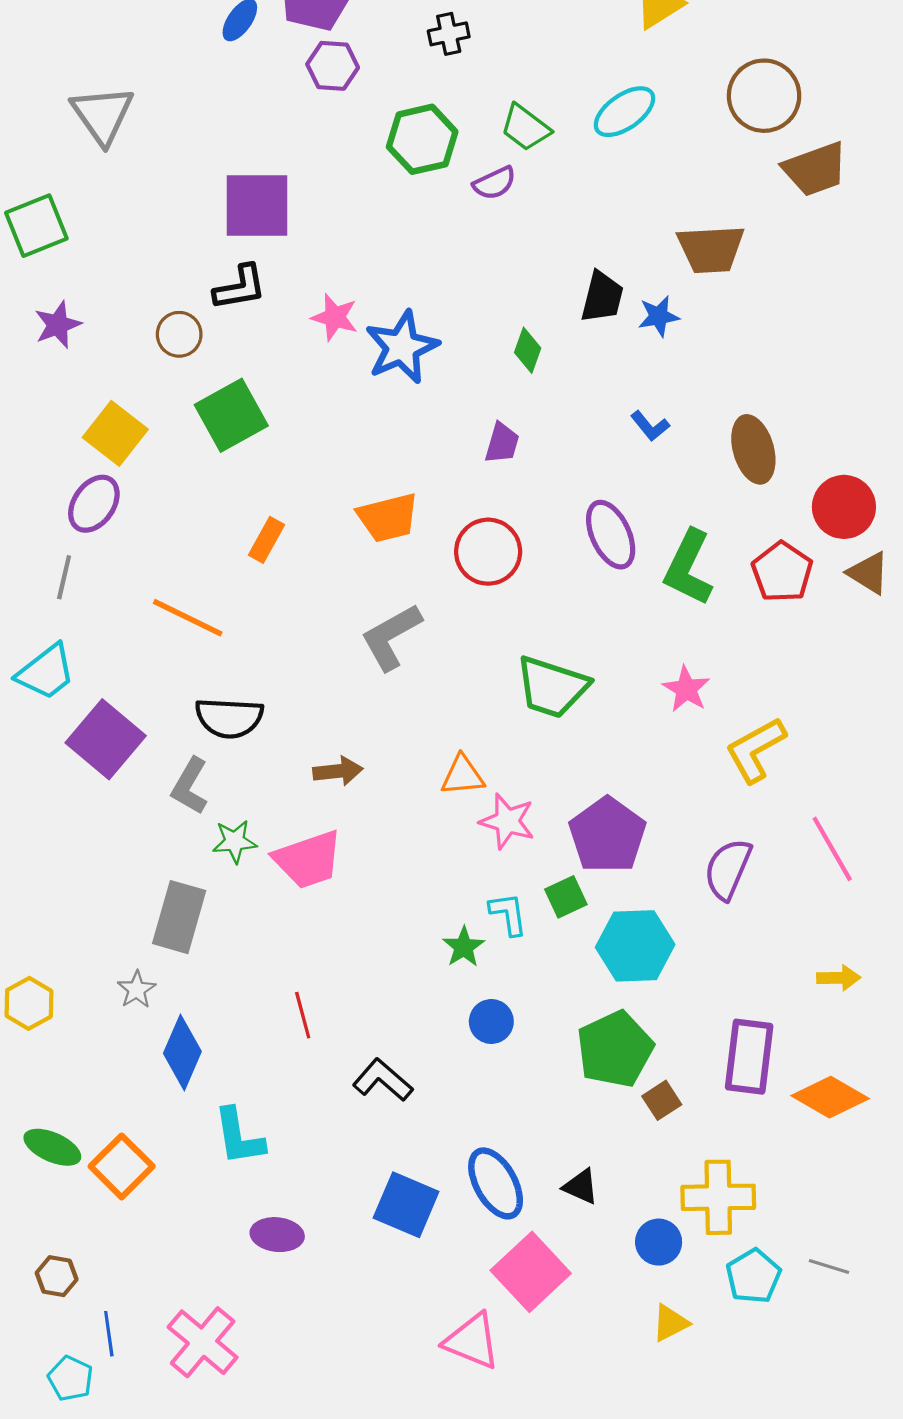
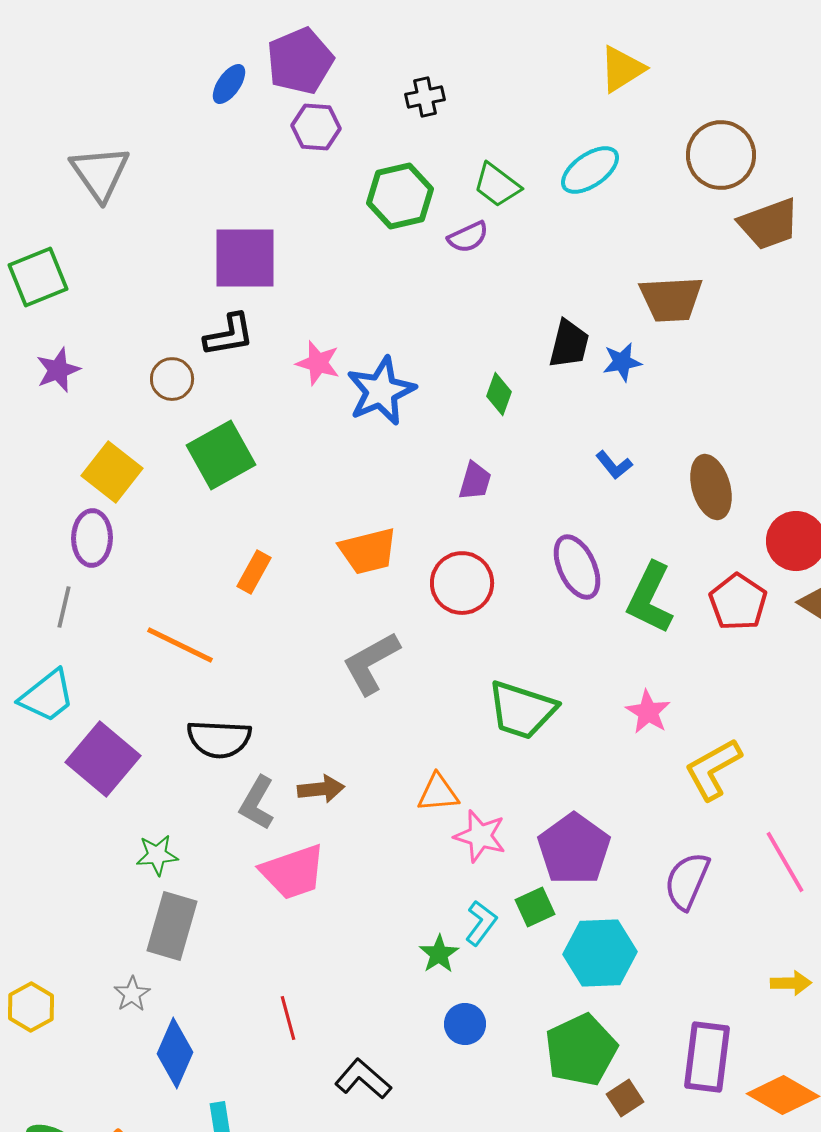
purple ellipse: (94, 504) -> (92, 538), turned -34
gray L-shape: (190, 786) -> (257, 803), moved
green star: (235, 841) -> (157, 855), moved
cyan L-shape: (508, 914) -> (481, 923), turned 45

